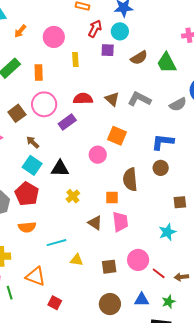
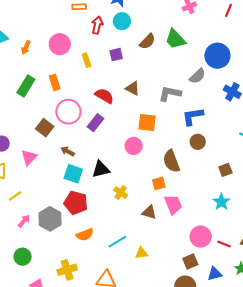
purple square: (108, 50) -> (116, 55), moved
red semicircle: (83, 99) -> (104, 96), turned 48
gray L-shape: (139, 99) -> (170, 94), moved
brown square: (109, 267) -> (190, 261), moved

